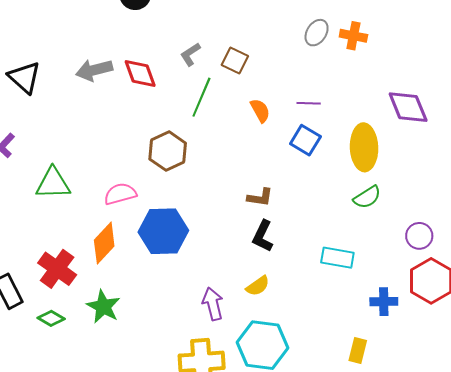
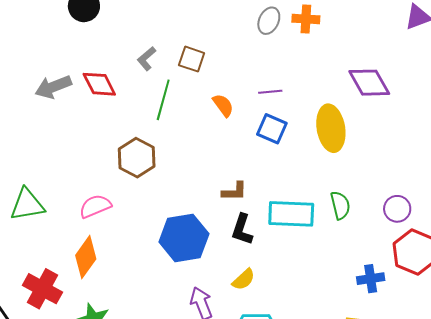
green semicircle: (367, 197) -> (340, 205), moved, turned -64
blue hexagon: (163, 231) -> (184, 238), moved
cyan rectangle: (337, 258) -> (291, 214), moved, size x1.4

